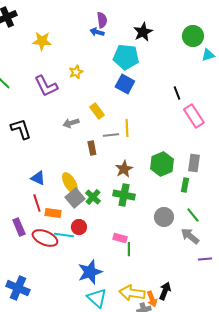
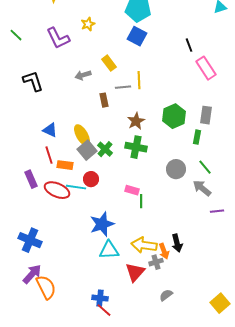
black arrow: (165, 291) -> (177, 243), turned 144
cyan triangle: (97, 298) -> (109, 250), turned -45

